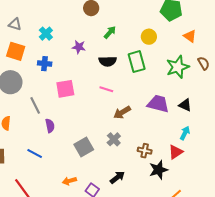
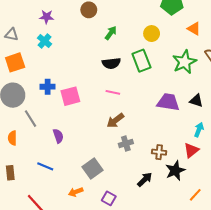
purple star: (79, 47) -> (47, 17), moved
orange square: (16, 51) -> (15, 62), turned -30
blue cross: (45, 64) -> (48, 87), moved
gray line: (35, 105) -> (31, 119), moved
brown arrow: (122, 112) -> (115, 120), moved
gray cross: (114, 139) -> (126, 144), turned 32
gray square: (84, 147) -> (92, 168), moved
black arrow: (117, 177) -> (145, 180), moved
orange arrow: (69, 181) -> (76, 192), moved

